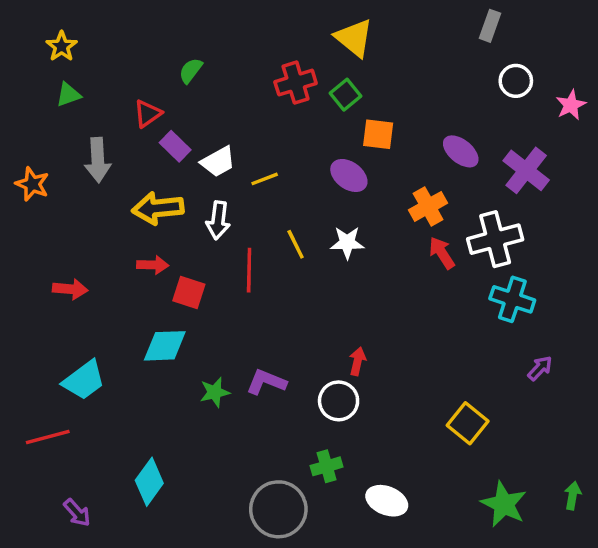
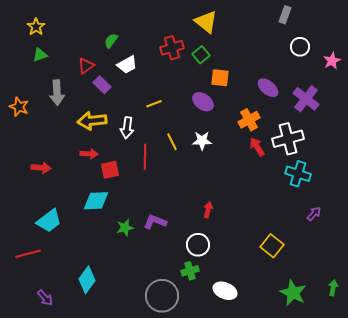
white trapezoid: (218, 162) -> (127, 65), moved
red square: (189, 292) -> (110, 170), turned -30
white circle: (339, 401) -> (198, 245), moved

